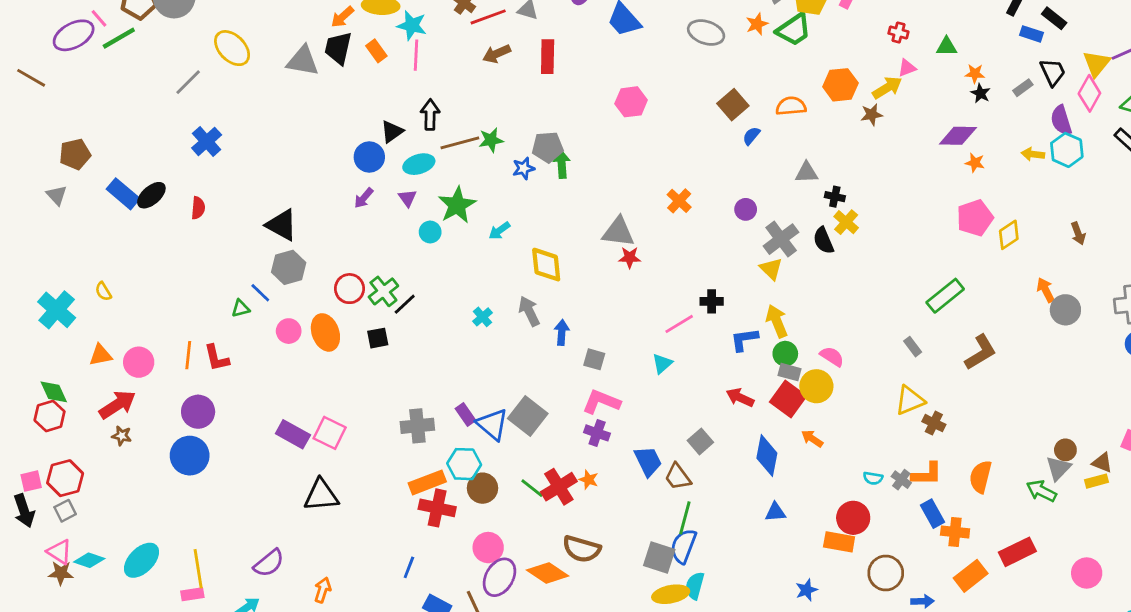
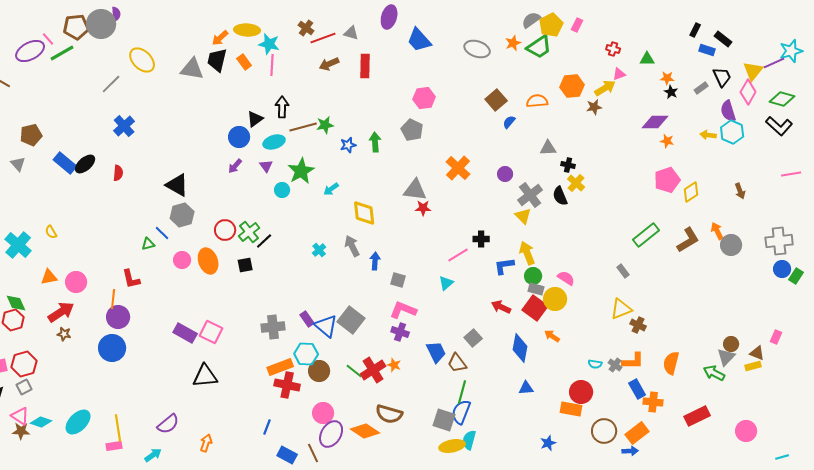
gray pentagon: (548, 147) -> (412, 130), moved, turned 30
orange cross: (679, 201) -> (458, 168), size x1.4
brown L-shape: (981, 352) -> (688, 240), moved
orange line: (188, 355) -> (113, 299), moved
orange rectangle: (971, 576) -> (637, 433), moved

